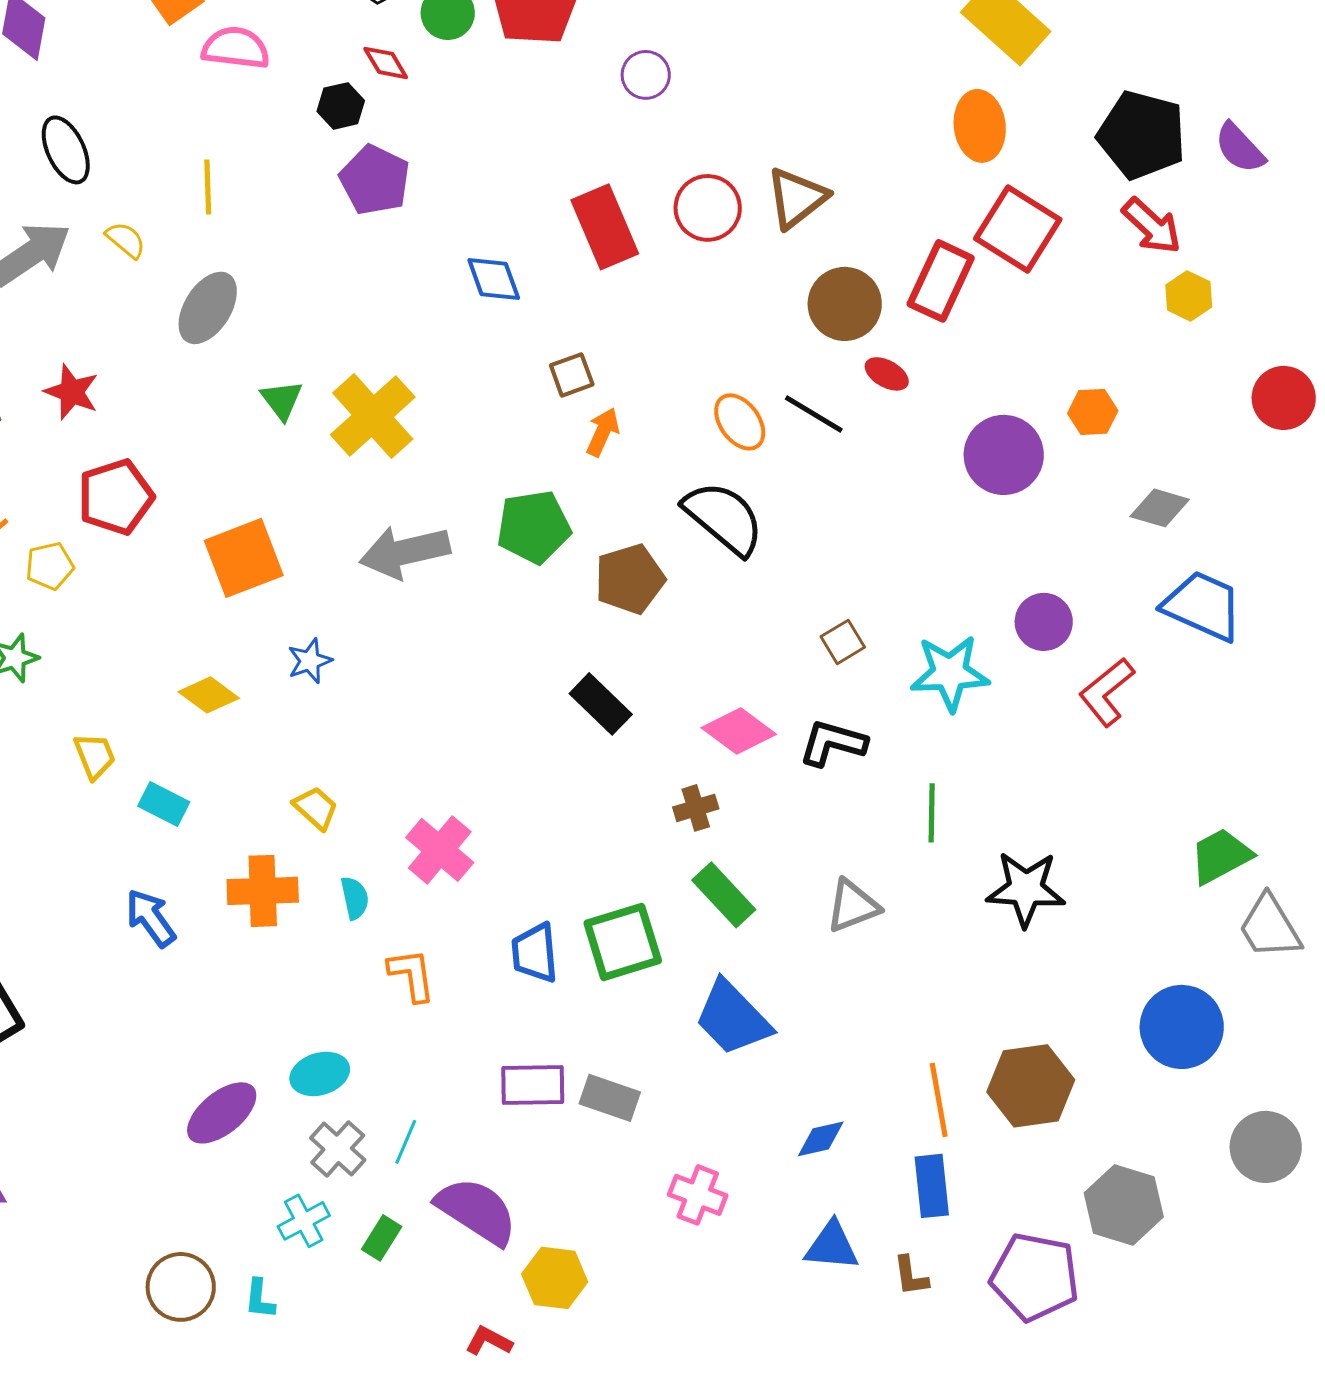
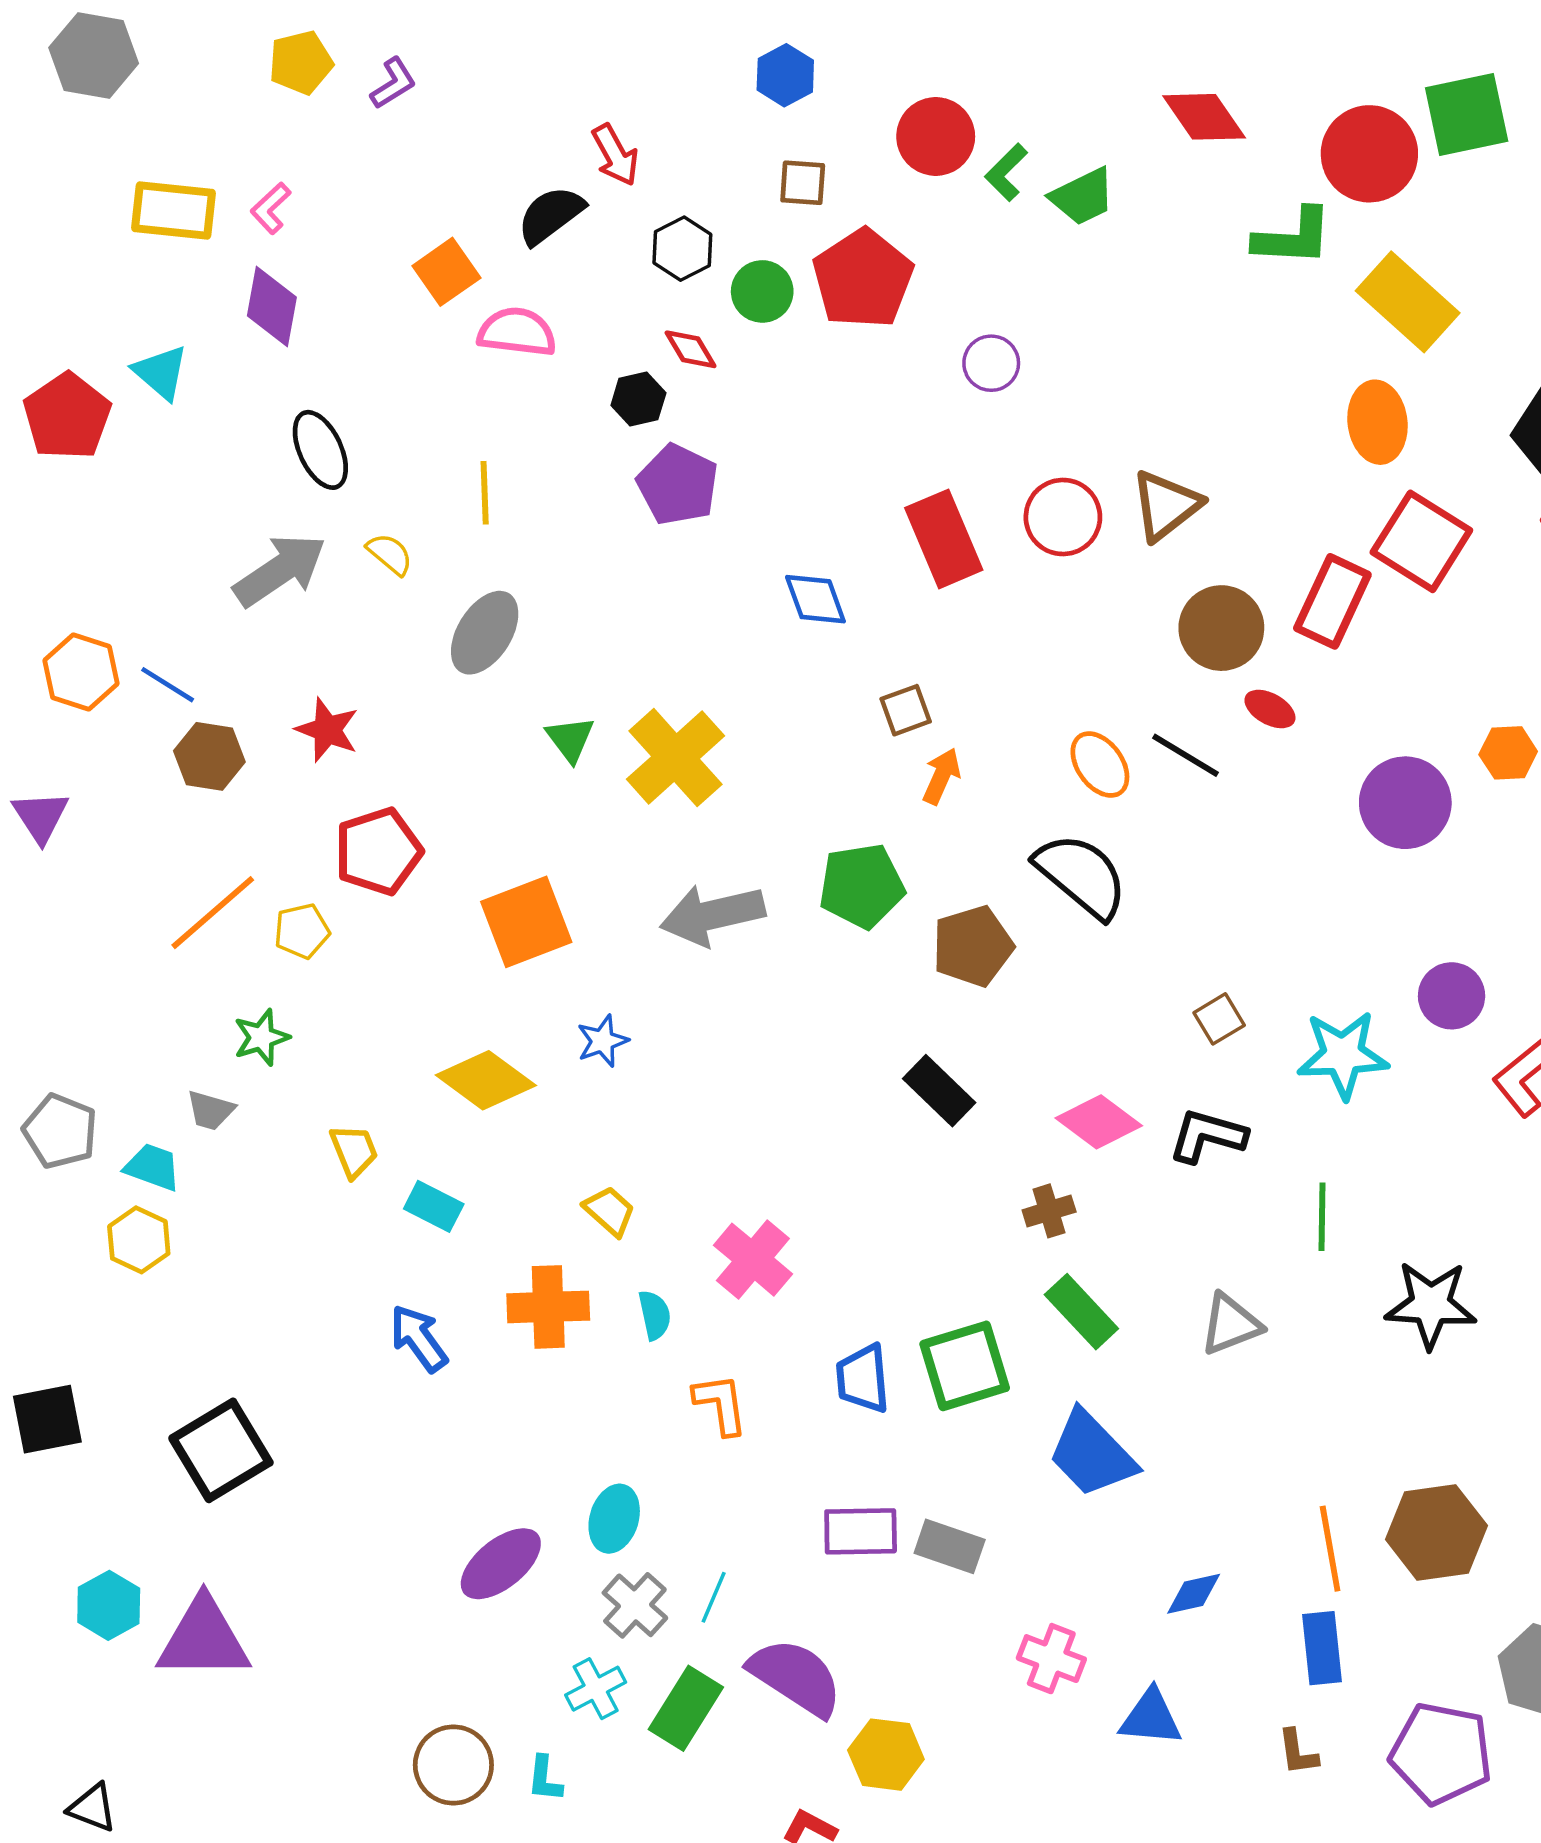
yellow diamond: (209, 695) -> (486, 1080), size x1.4
cyan ellipse: (320, 1074) -> (614, 1519), turned -56
green rectangle: (382, 1238) -> (686, 1708), size x1.6
blue triangle: (832, 1246) -> (1151, 1718), moved

